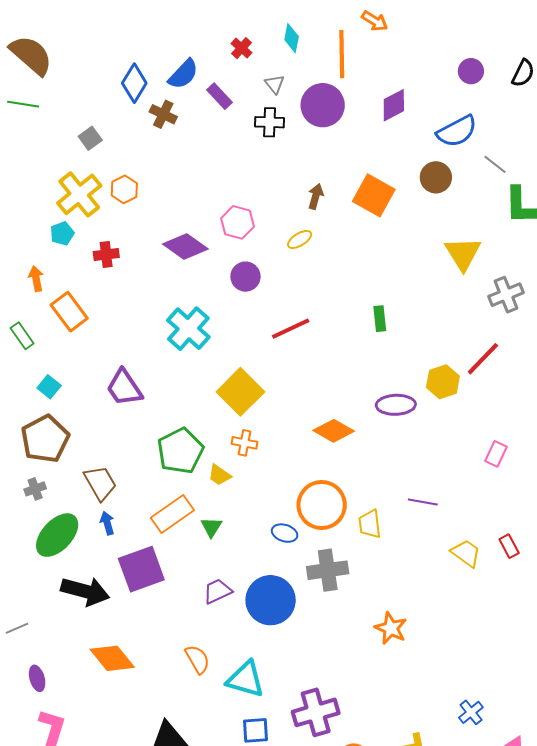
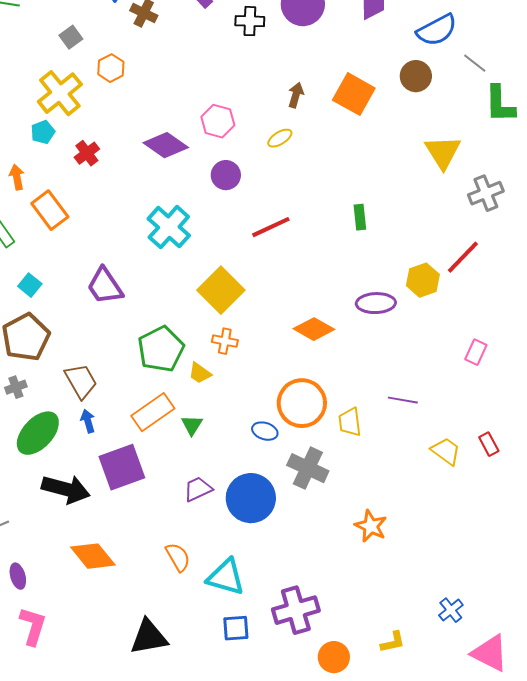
orange hexagon: (124, 189) -> (111, 68), moved
red cross: (106, 255) -> (87, 153), turned -30
gray cross: (328, 570) -> (308, 468), turned 33

